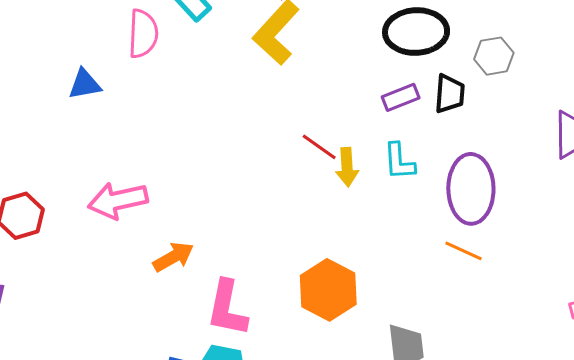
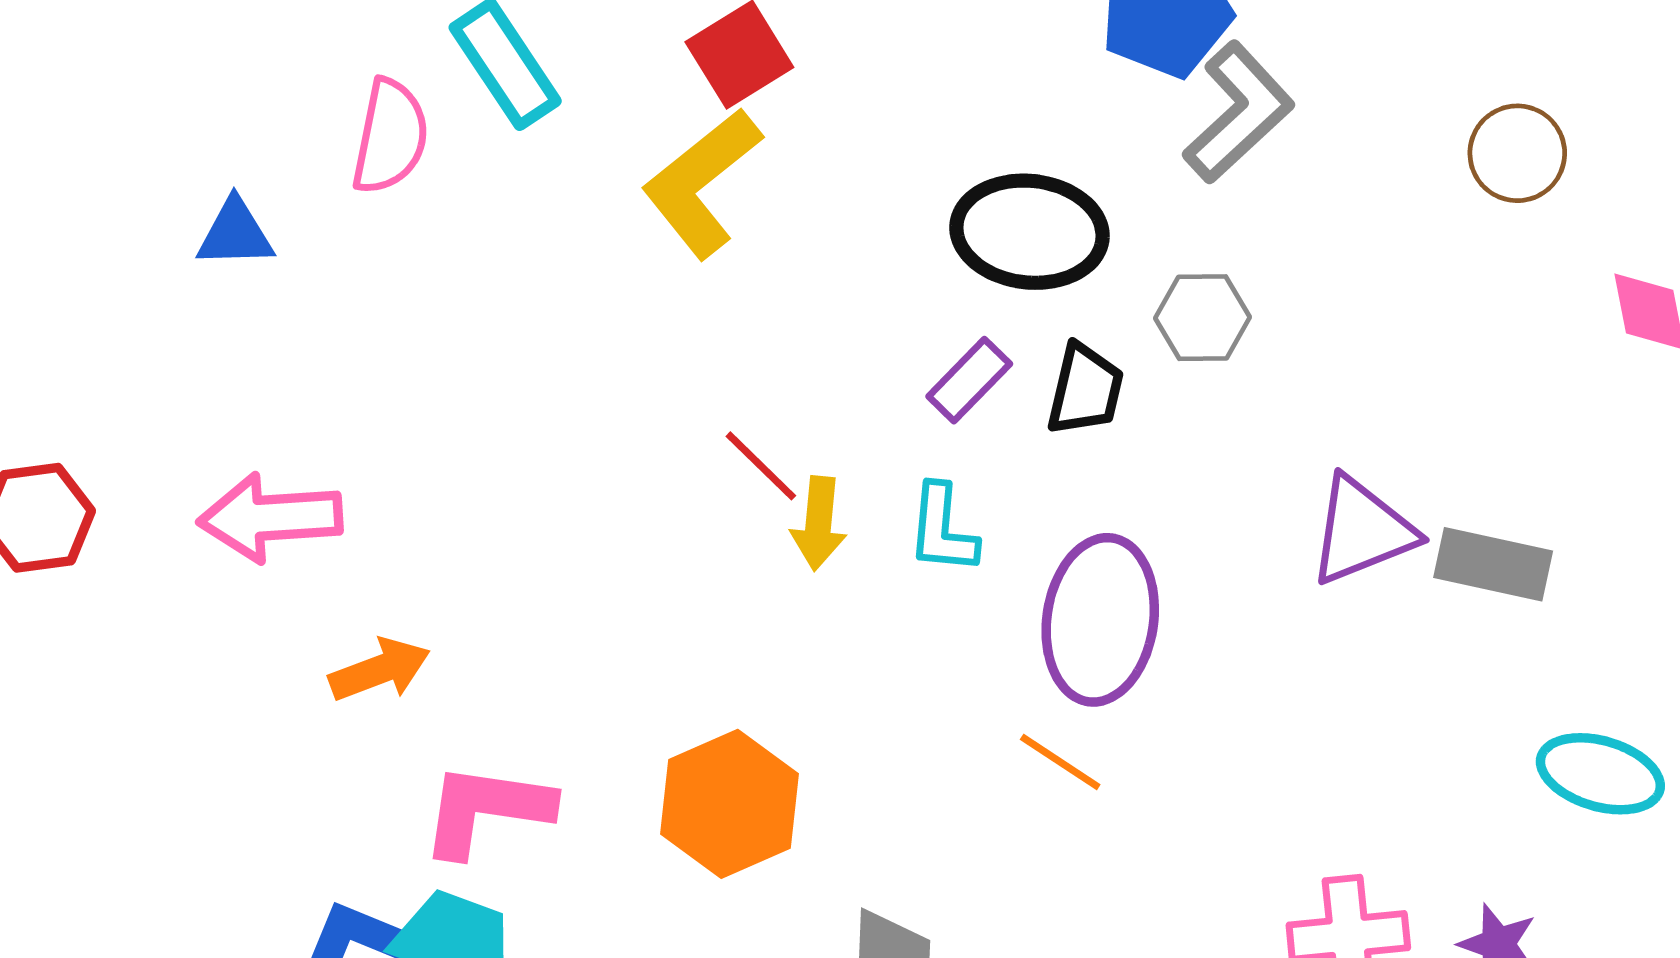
purple rectangle: (401, 97) -> (969, 380), turned -33
pink L-shape: (227, 308) -> (486, 810), turned 78

